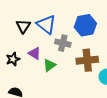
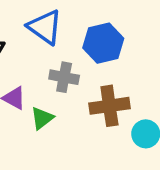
blue triangle: (46, 24) -> (45, 27), moved

